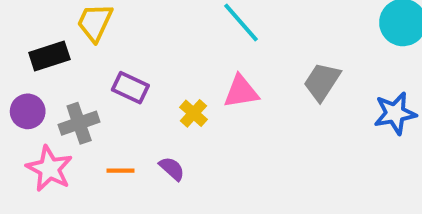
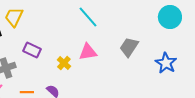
blue star: (395, 113) -> (166, 63), turned -30

